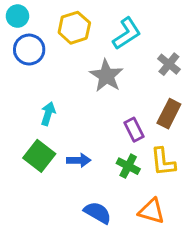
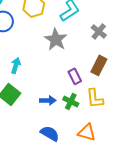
blue arrow: (79, 160) -> (48, 100), moved

